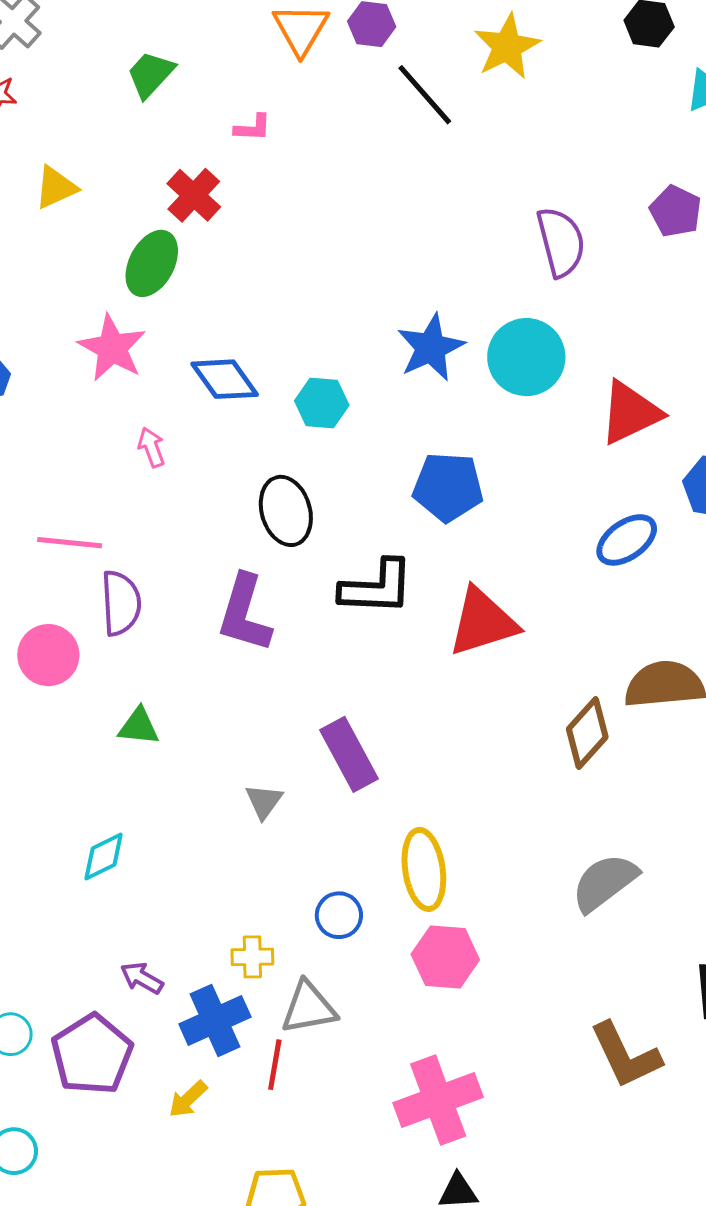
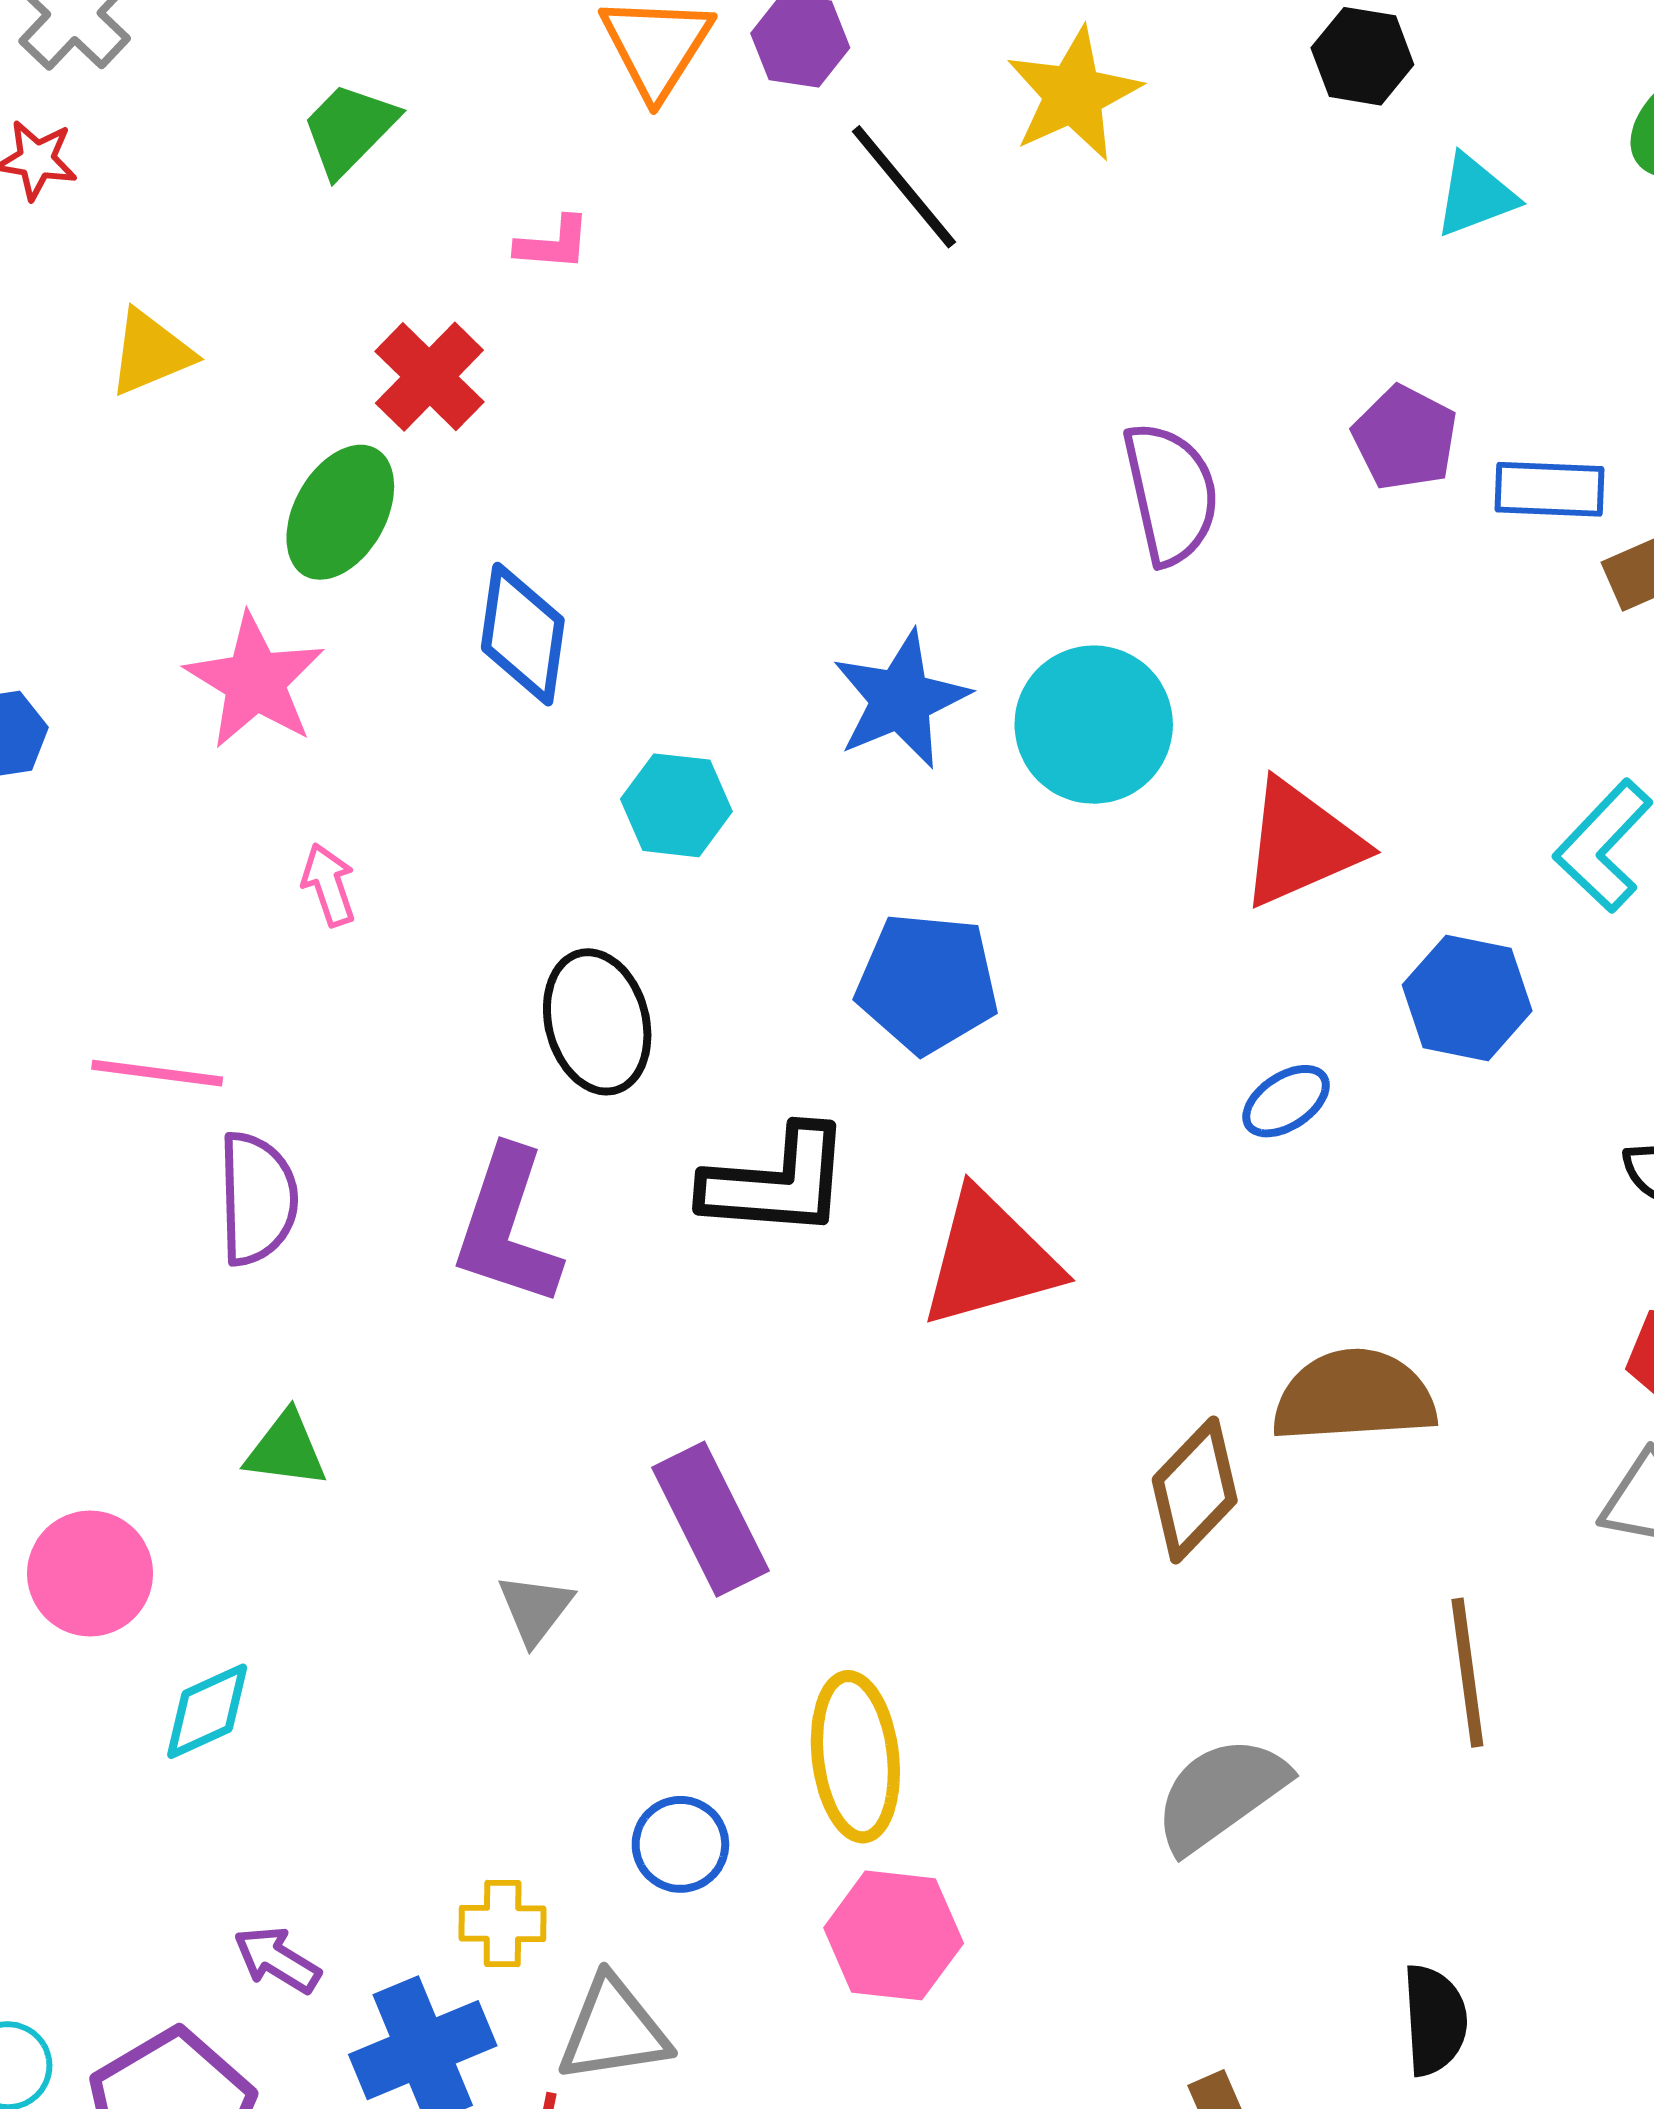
blue diamond: (225, 379) -> (523, 634), moved, turned 42
blue ellipse: (627, 540) -> (1286, 1101), size x0.7
pink circle: (48, 655) -> (90, 1573), moved

